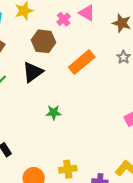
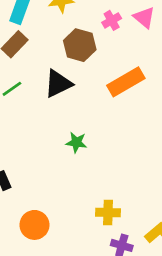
yellow cross: (68, 169) -> (108, 212), moved

